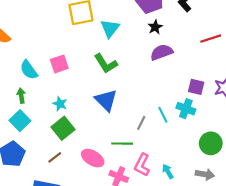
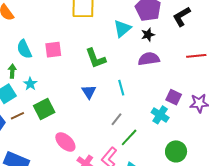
cyan triangle: (110, 28) -> (122, 28), moved
blue triangle: (106, 100) -> (89, 92), size x0.7
cyan star: (60, 104) -> (30, 84), moved
cyan line: (163, 115) -> (121, 88), moved
green line: (122, 144) -> (129, 137), moved, turned -60
brown line: (55, 157) -> (17, 116), moved

